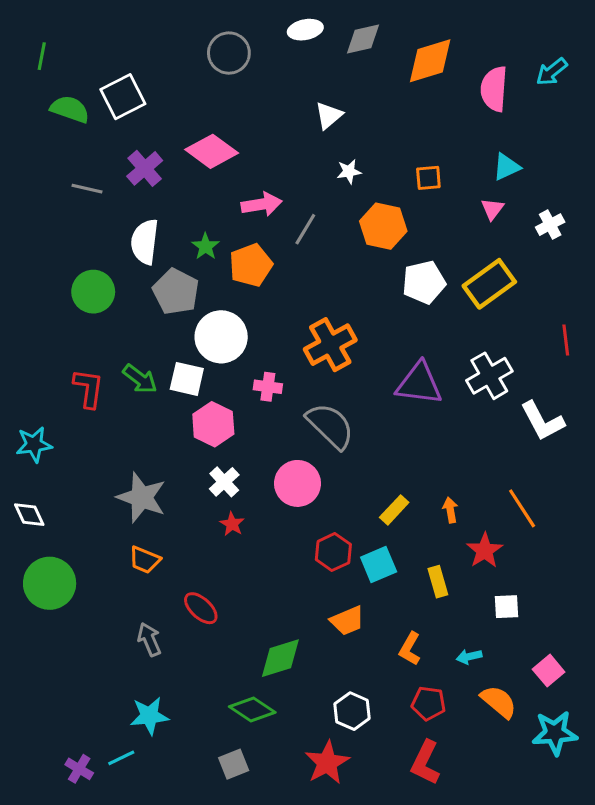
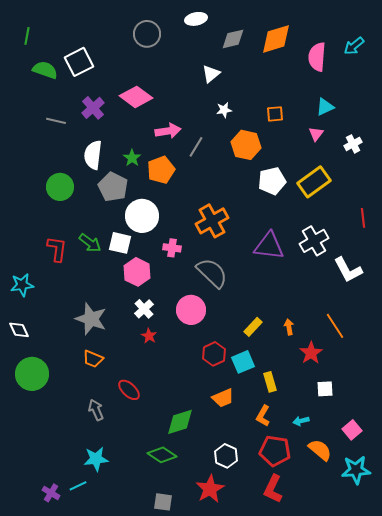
gray diamond: (363, 39) -> (233, 39), moved
yellow rectangle: (438, 582) -> (270, 382), moved
red pentagon: (428, 703) -> (275, 451), size x1.4
gray square: (234, 764) -> (163, 502), moved, turned 30

